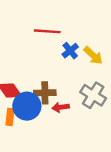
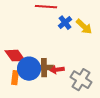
brown cross: (45, 93) -> (44, 68), moved
gray cross: (93, 95) -> (81, 80), moved

